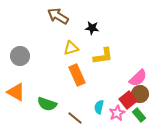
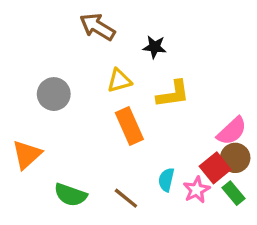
gray circle: (20, 56) -> (54, 94), moved
orange triangle: (16, 92) -> (27, 155), turned 48
green semicircle: (47, 104) -> (71, 195), moved

